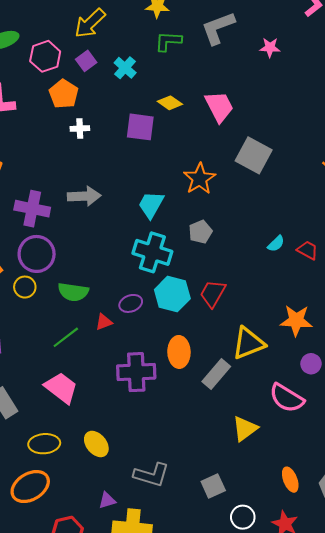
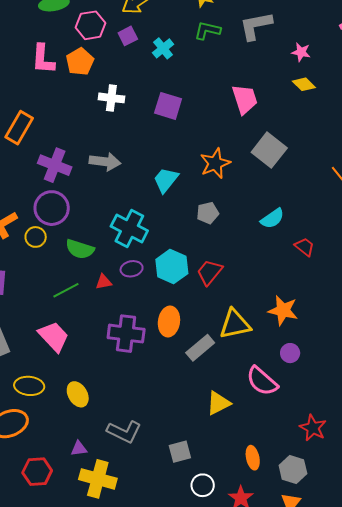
orange pentagon: (64, 94) -> (80, 62), moved
yellow diamond: (170, 103) -> (304, 84), moved
white cross: (80, 129) -> (111, 98), size x1.4
cyan semicircle: (276, 244) -> (272, 218), moved, size x1.4
cyan cross: (152, 252) -> (129, 229), moved

